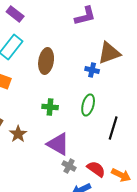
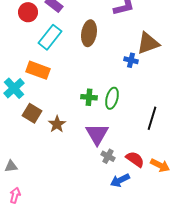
brown ellipse: (46, 61) -> (89, 33), moved
green ellipse: (88, 105) -> (112, 98), moved
purple triangle: (58, 144) -> (97, 134), turned 30

